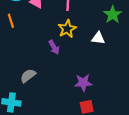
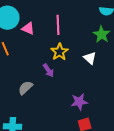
white triangle: (98, 38) -> (90, 58), turned 40
gray semicircle: (28, 76) -> (25, 88), moved

